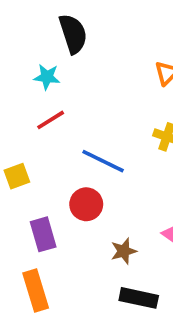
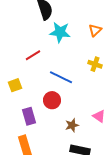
cyan star: (47, 77) -> (60, 32), moved, size x1.5

